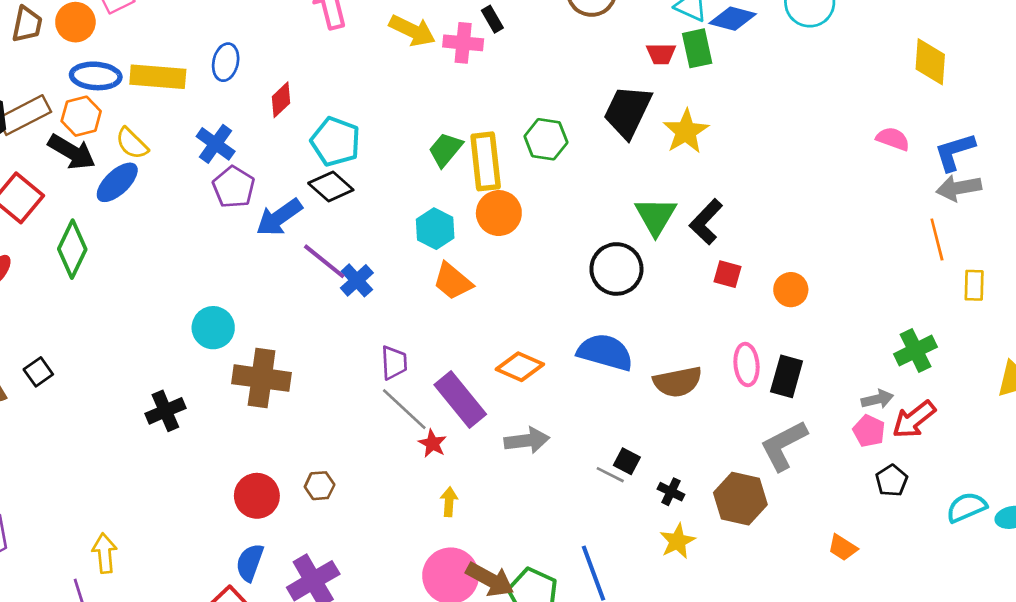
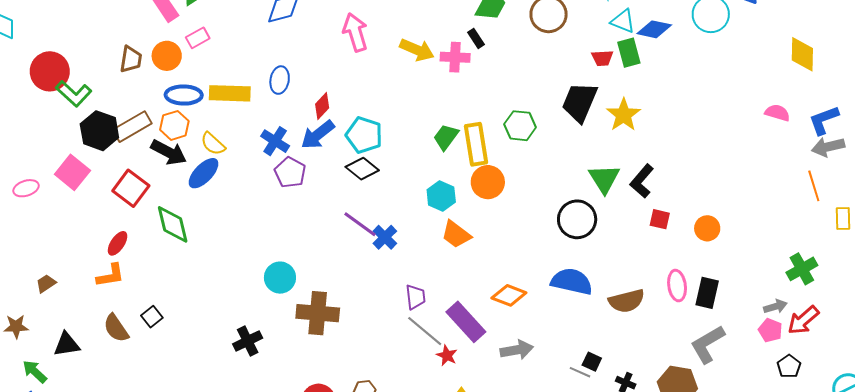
blue arrow: (279, 217) -> (318, 135), moved
green diamond: (72, 249) -> (173, 224), turned -36

